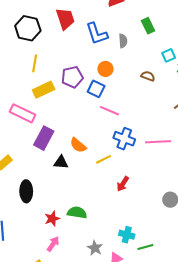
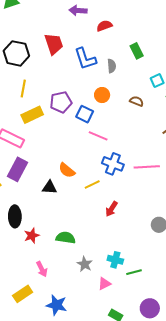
orange circle: (105, 69) -> (102, 95), moved
purple rectangle: (44, 138) -> (17, 169), moved
red star: (52, 219) -> (32, 236), moved
pink arrow: (53, 244) -> (42, 269), turned 119
gray star: (95, 248) -> (85, 264), moved

